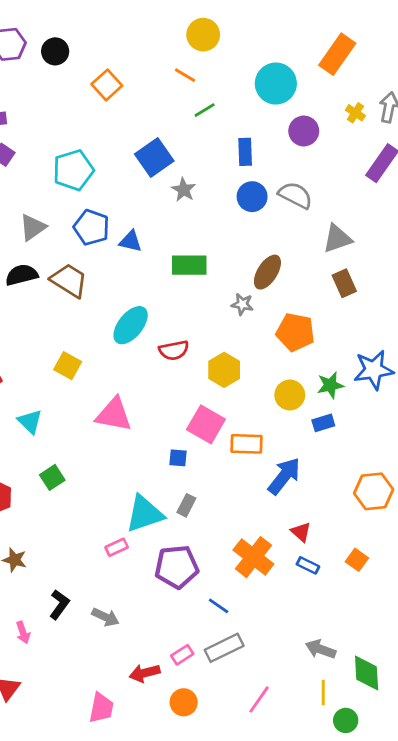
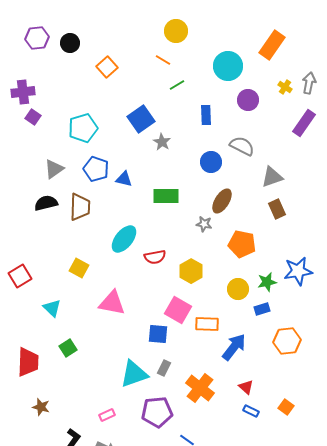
blue circle: (252, 197) -> (211, 162), moved
brown trapezoid: (69, 280) -> (80, 207), turned 60
blue square: (178, 458) -> (158, 334), size x1.5
orange hexagon: (374, 491) -> (287, 341), moved
pink rectangle: (117, 547) -> (107, 415), moved
orange cross: (253, 557) -> (200, 388), moved

